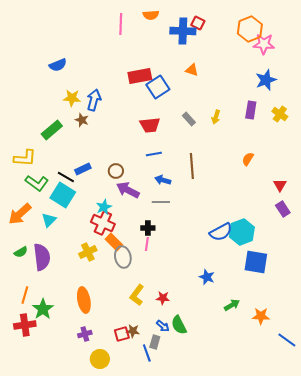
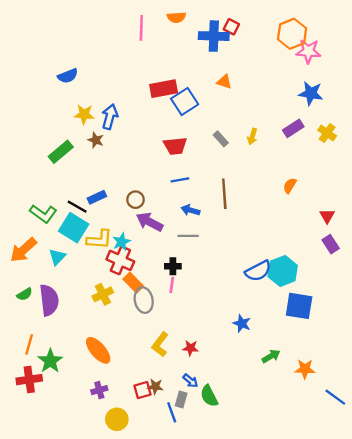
blue star: (266, 80) -> (311, 93), turned 30
purple rectangle: (251, 110) -> (293, 128), turned 48
yellow L-shape: (25, 158) -> (99, 239), moved
orange ellipse: (84, 300) -> (98, 350), turned -30
green semicircle: (179, 325) -> (209, 396), moved

